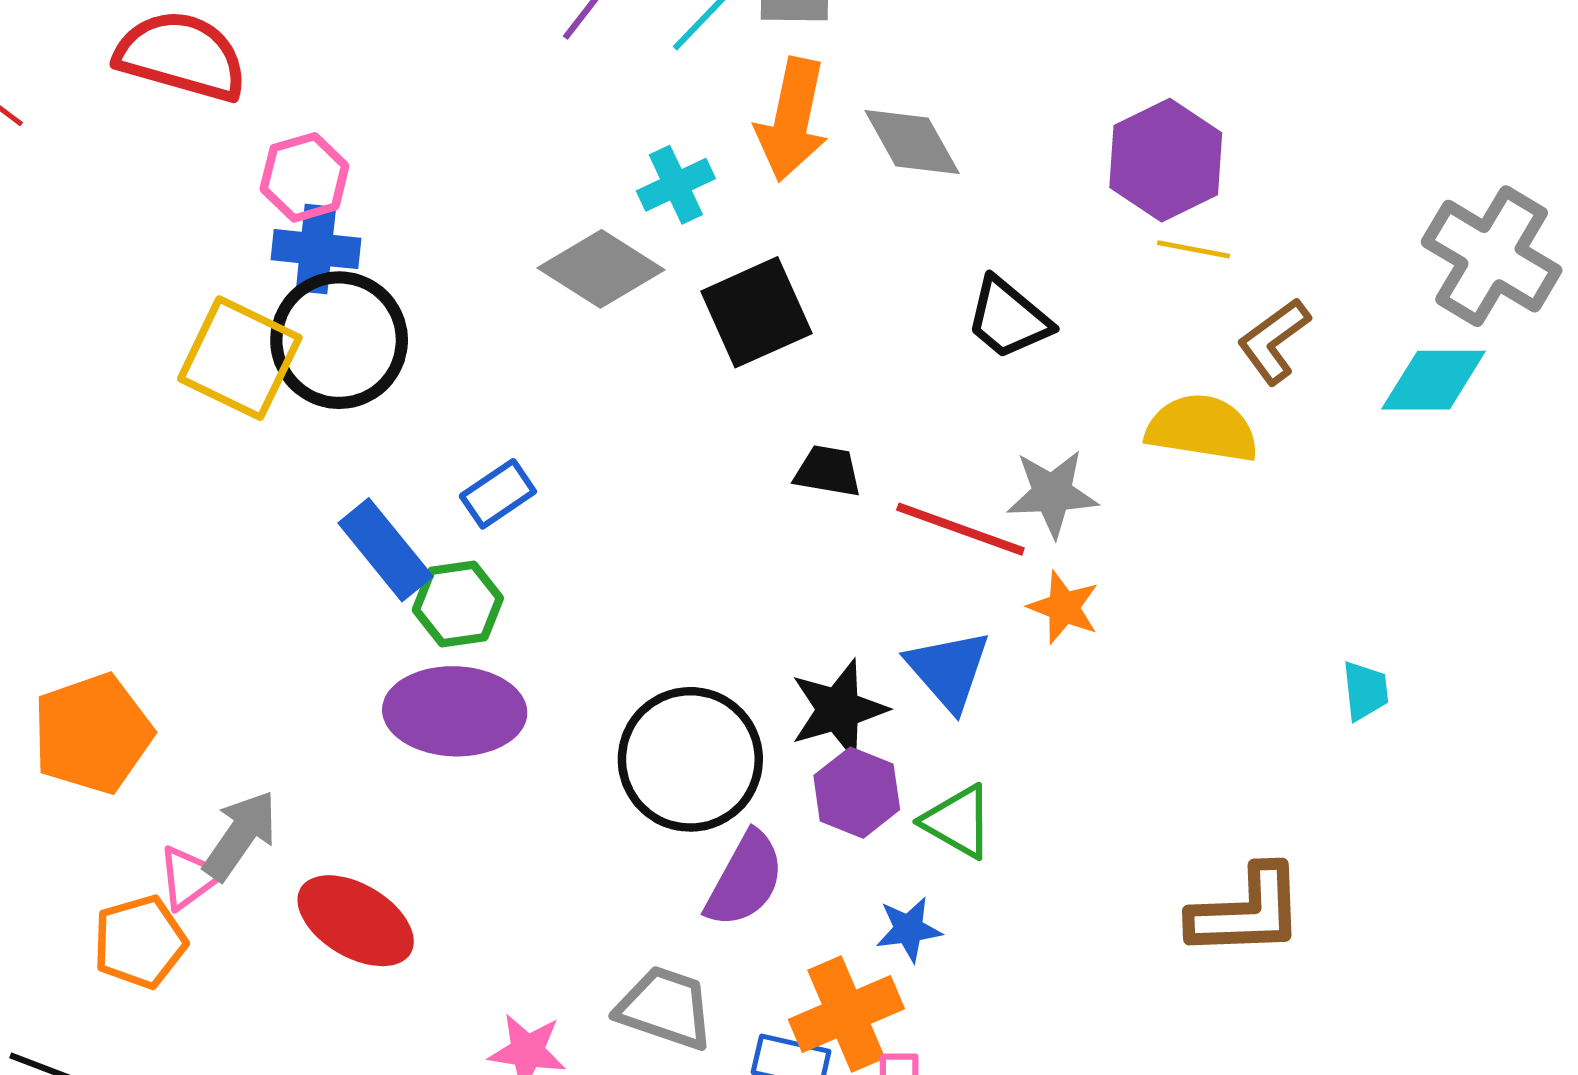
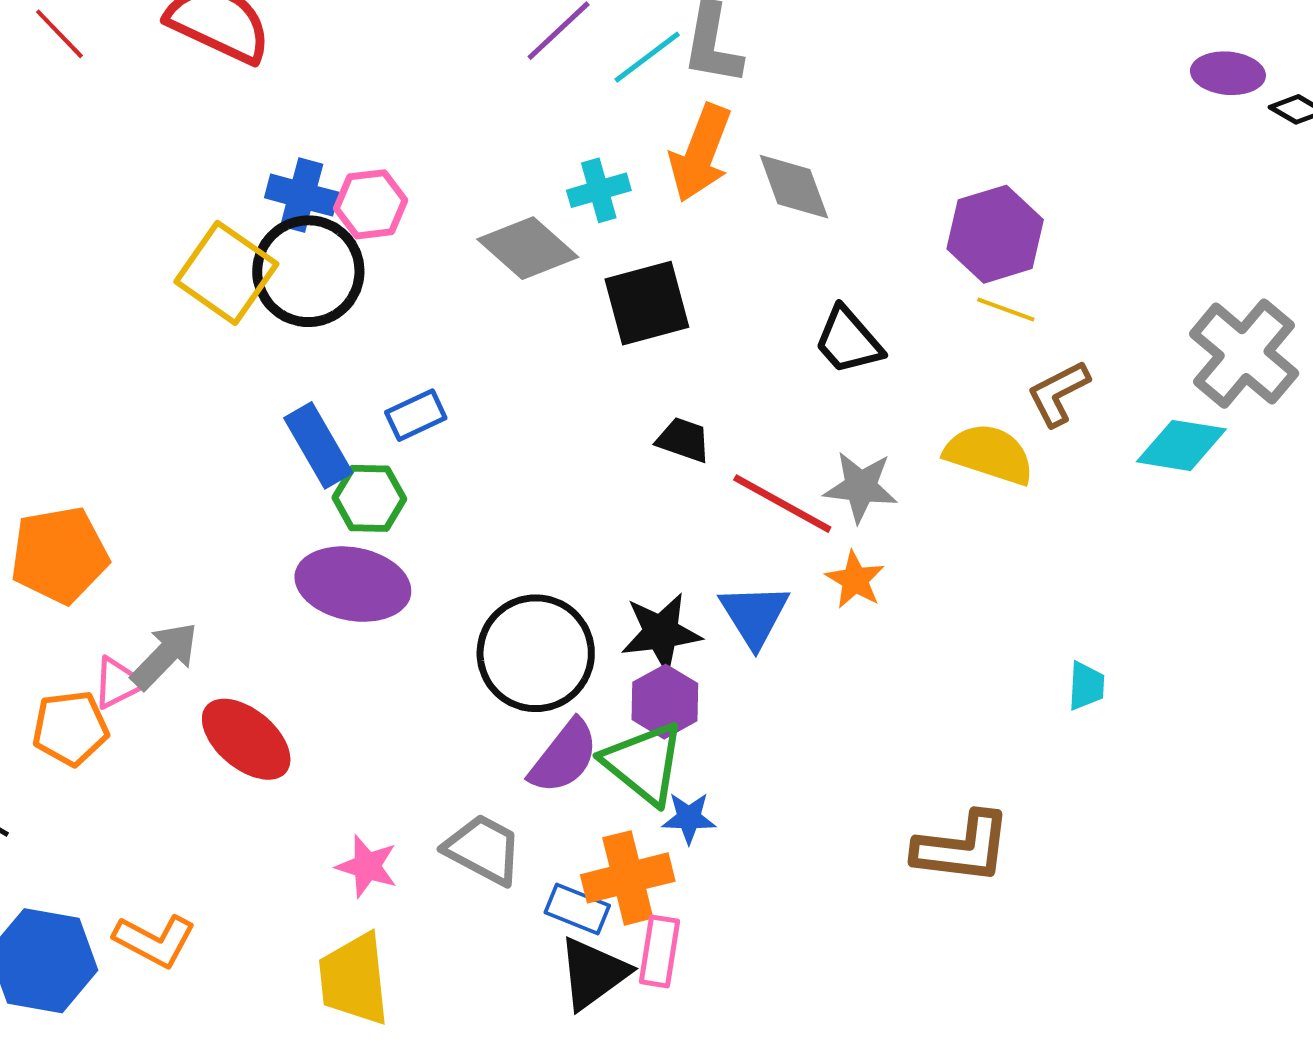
pink hexagon: (304, 177) -> (371, 204), moved
green triangle: (958, 822) -> (644, 763), moved, size x1.4

